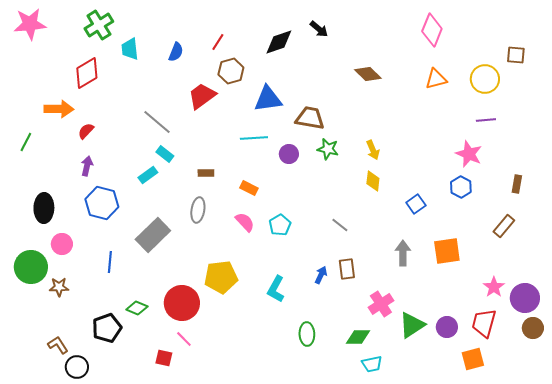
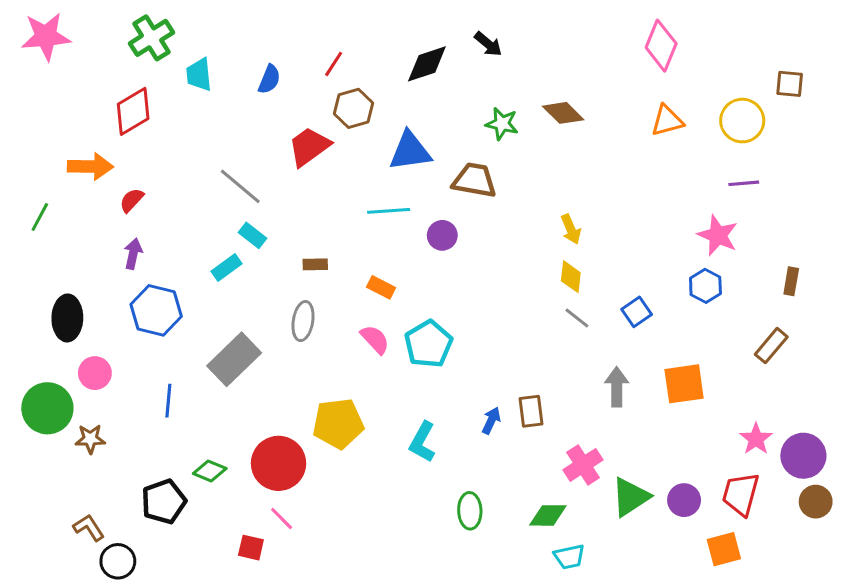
green star: (328, 149) -> (502, 124), moved
cyan pentagon: (280, 225) -> (428, 344), size x1.4
gray line: (340, 225) -> (577, 318), moved

